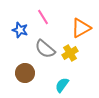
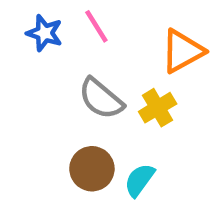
blue star: (20, 30) -> (44, 33), moved
brown circle: (25, 73) -> (92, 169), moved

